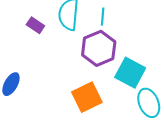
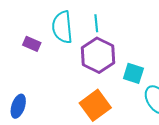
cyan square: (130, 73) -> (133, 73), size x0.7

